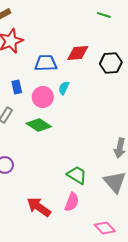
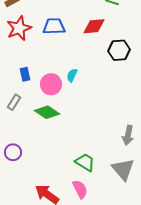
red diamond: (78, 53) -> (94, 26), moved
blue trapezoid: (46, 63) -> (54, 26), moved
pink semicircle: (72, 202) -> (80, 189), turned -48

